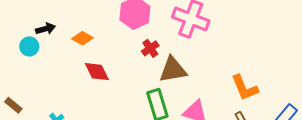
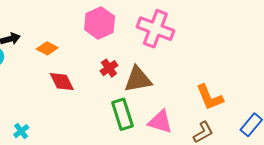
red cross: (150, 48) -> (109, 68), moved

